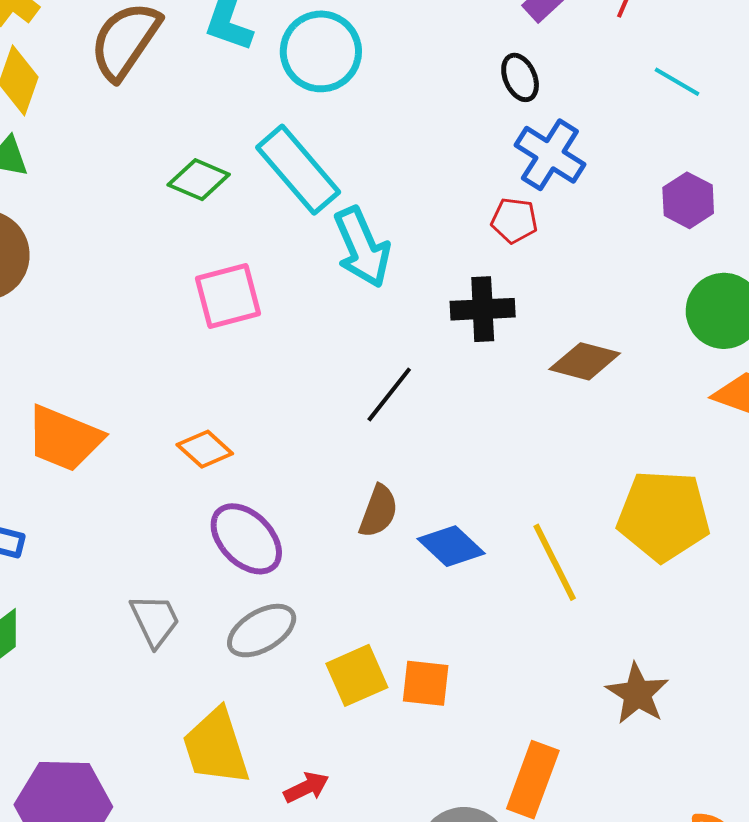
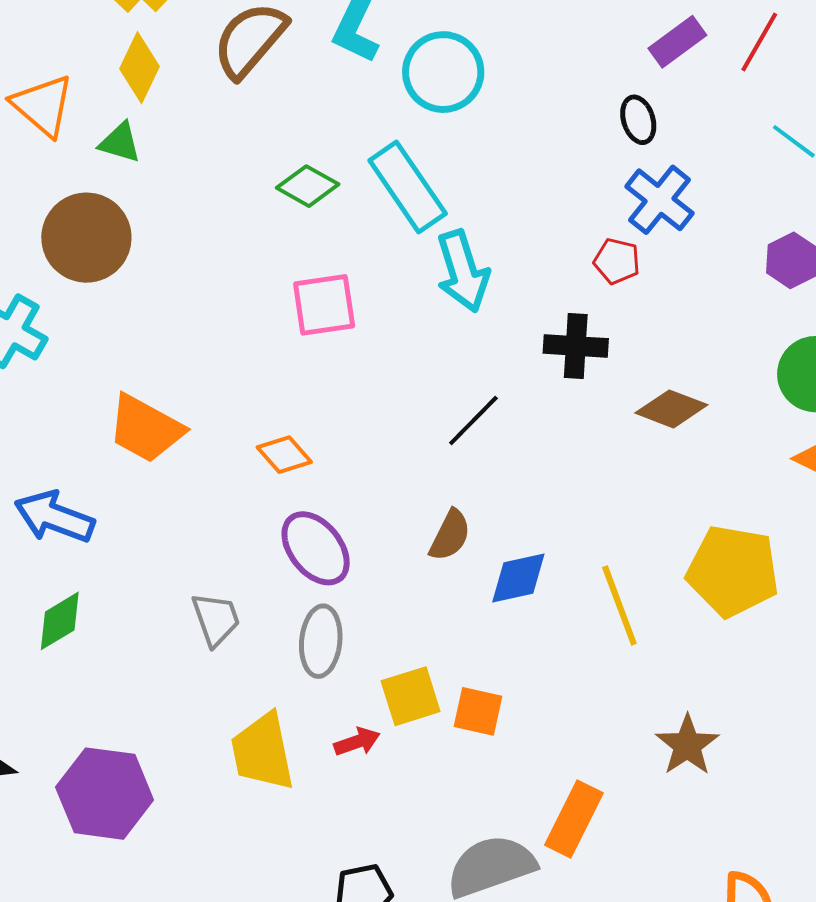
blue diamond: (451, 546) -> (518, 578), turned -62
gray ellipse: (262, 631) -> (321, 641), turned -60
red arrow: (306, 787) -> (357, 742), moved

